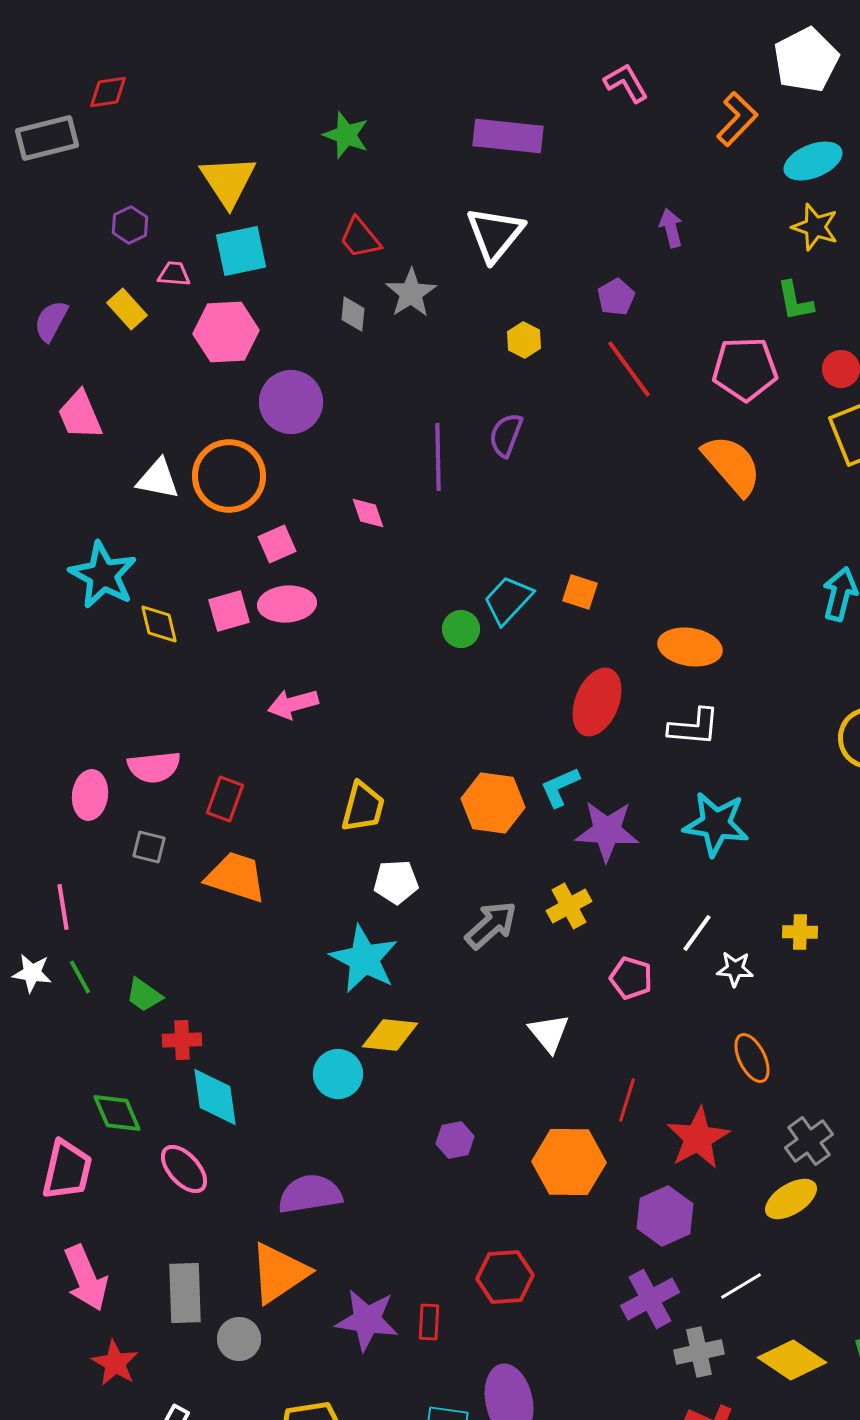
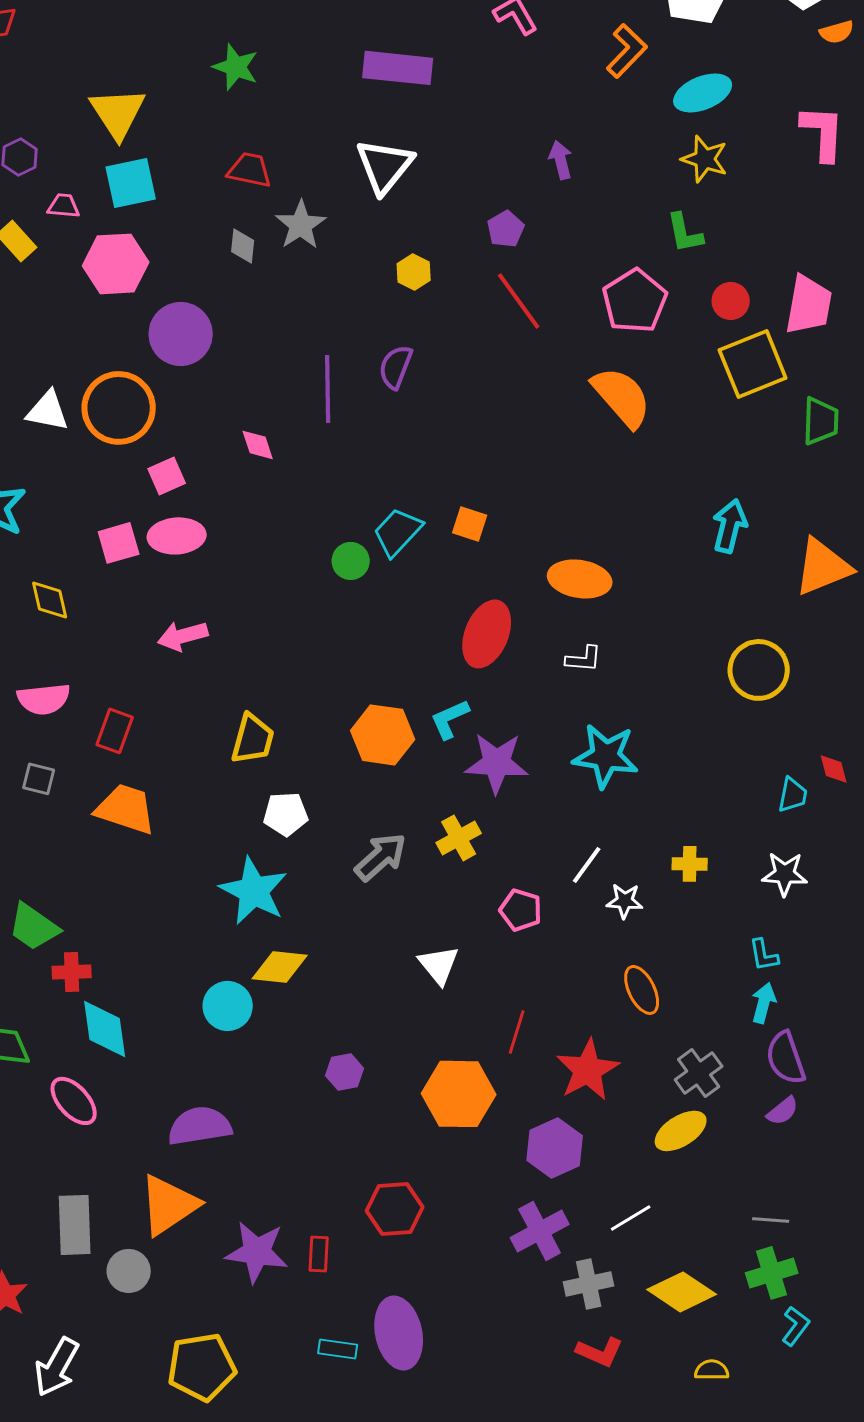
red trapezoid: (360, 238) -> (250, 170), turned 141
pink pentagon: (745, 369) -> (635, 301), turned -30
yellow diamond: (159, 624) -> (50, 600), moved
white L-shape: (694, 727) -> (584, 659), size x0.7
green trapezoid: (144, 995) -> (34, 927), size x1.4

